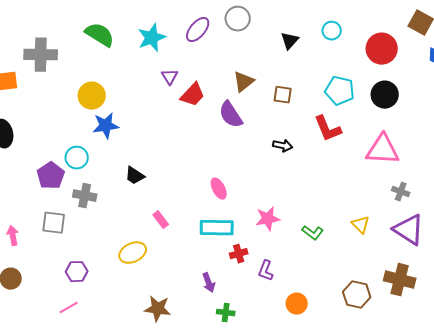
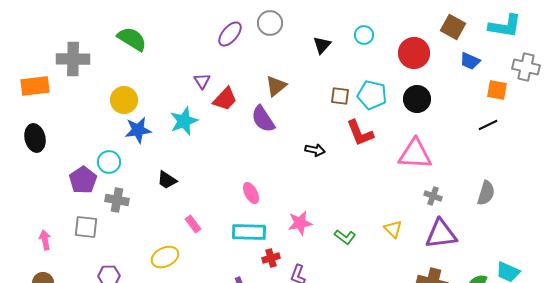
cyan star: (152, 38) -> (184, 121), moved
brown square: (283, 95) -> (340, 96), moved
purple triangle: (409, 230) -> (441, 234), turned -40

